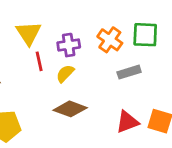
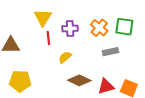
yellow semicircle: (65, 74) -> (65, 57), moved
brown diamond: (70, 109) -> (79, 80), moved

